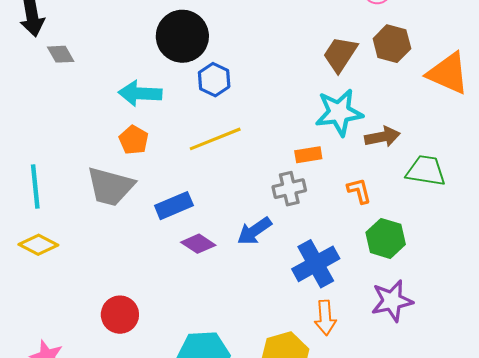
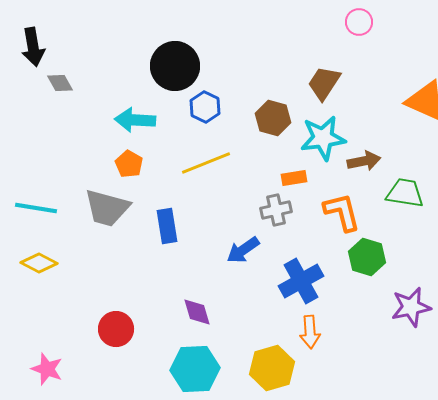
brown hexagon: (392, 44) -> (273, 118), moved
cyan line: (35, 187) -> (36, 208), turned -75
orange L-shape: (359, 191) -> (342, 212), size x1.6
blue rectangle: (174, 206) -> (167, 226), turned -76
purple diamond: (198, 244) -> (197, 312), moved, turned 40
purple star: (392, 301) -> (411, 307), moved

